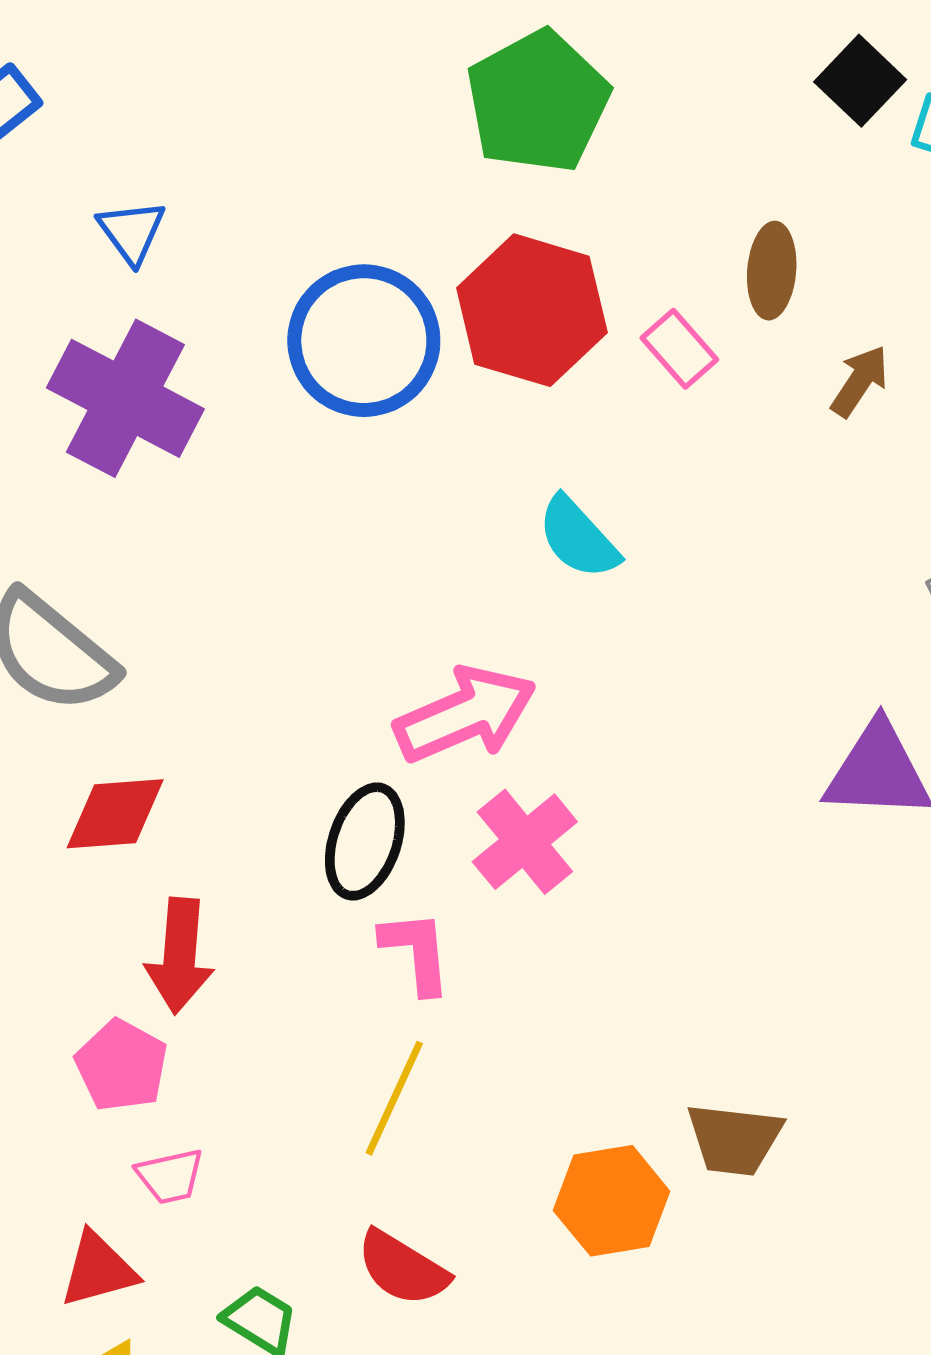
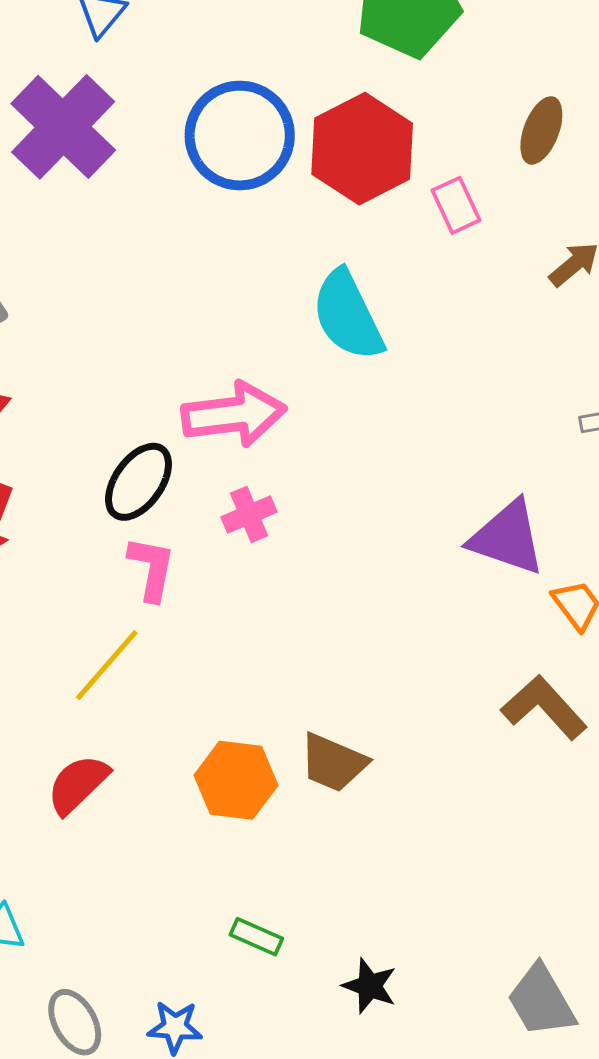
brown ellipse: (772, 271) -> (541, 130), moved
cyan semicircle: (578, 538) -> (348, 315), size x1.4
pink cross: (525, 842) -> (249, 515), size x0.7
red semicircle: (403, 1268) -> (78, 784), turned 88

